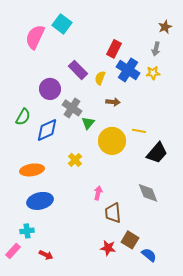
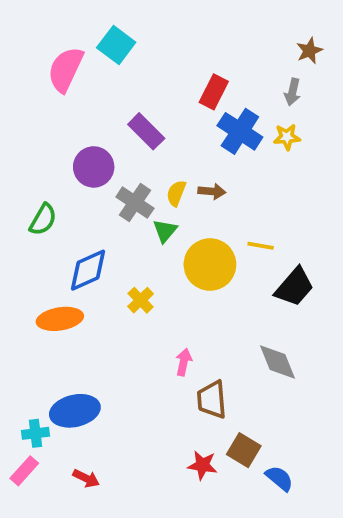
yellow semicircle: (100, 78) -> (176, 193), moved
blue diamond: (47, 130) -> (88, 270), moved
blue ellipse: (40, 201) -> (75, 411), moved
cyan cross: (27, 231) -> (36, 433), moved

